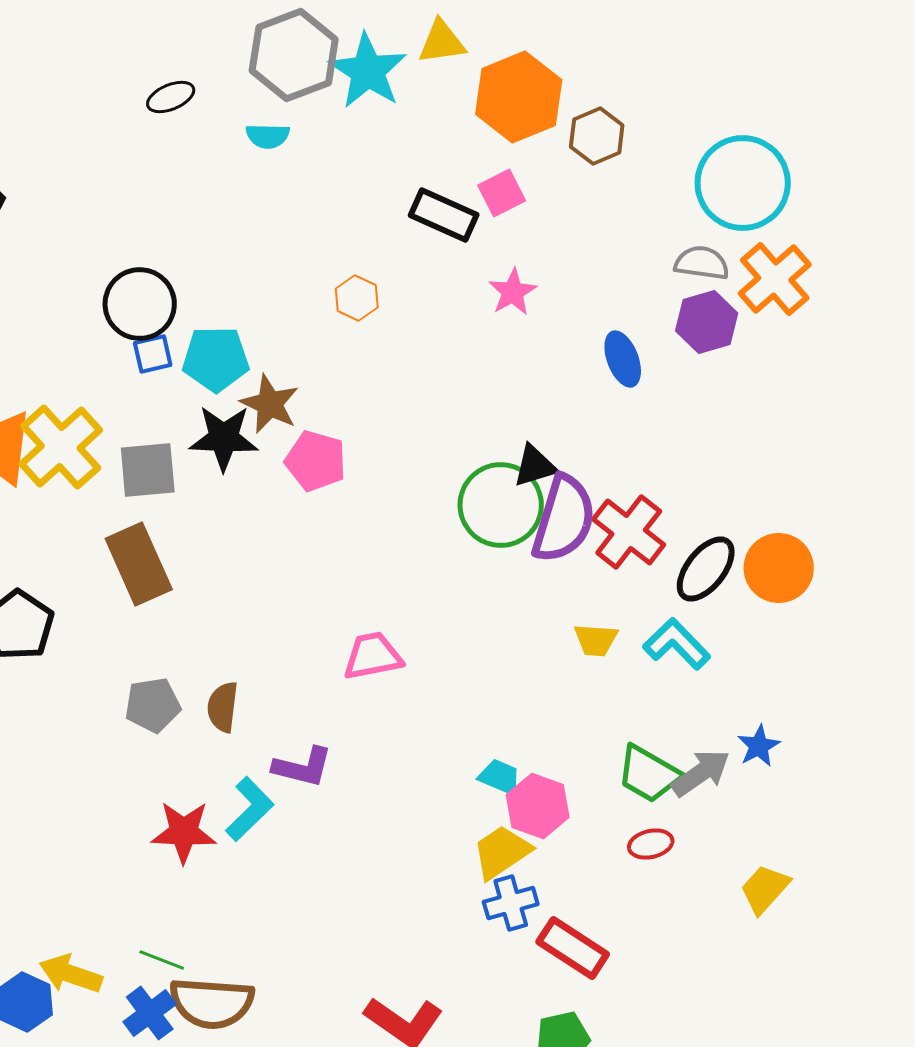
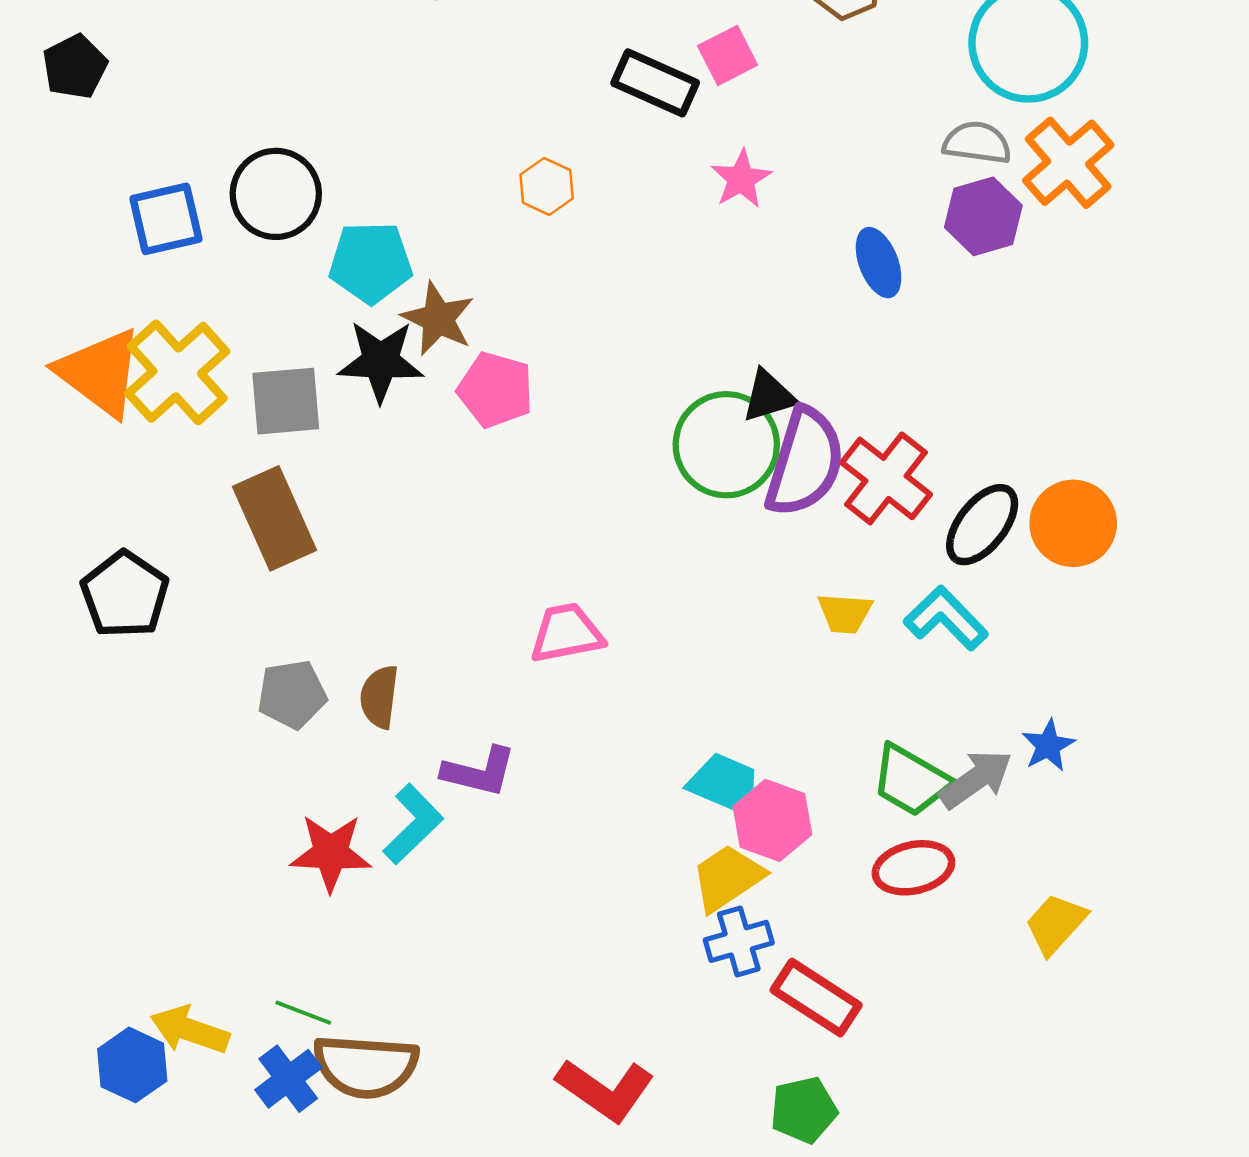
blue square: (153, 354) -> (166, 219), moved, size x1.5
cyan trapezoid: (500, 777) -> (725, 784), size x1.4
red ellipse: (651, 844) -> (913, 868), size x1.4

